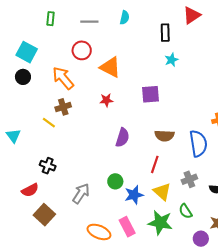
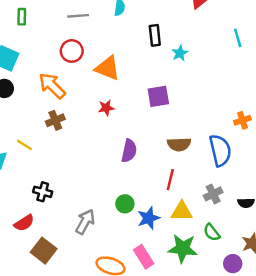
green rectangle: (51, 19) -> (22, 17), moved
black rectangle: (165, 33) -> (155, 35), moved
yellow line: (49, 123) -> (24, 145), moved
yellow triangle: (162, 192) -> (182, 211), turned -36

